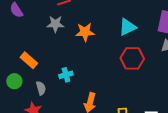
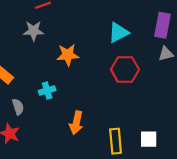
orange star: (85, 32) -> (68, 55), moved

